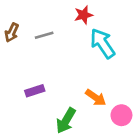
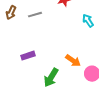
cyan arrow: (102, 43) -> (88, 21), moved, size x0.6

